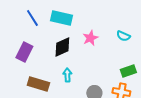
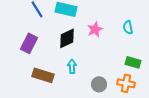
cyan semicircle: (123, 36) -> (128, 27), turned 56
green rectangle: (128, 71) -> (133, 62), turned 35

